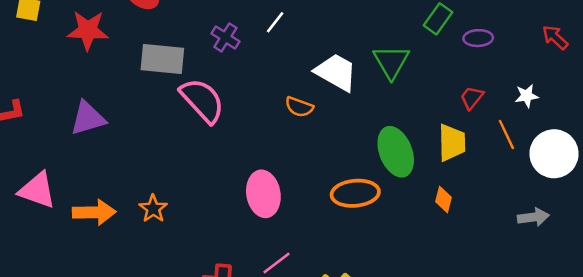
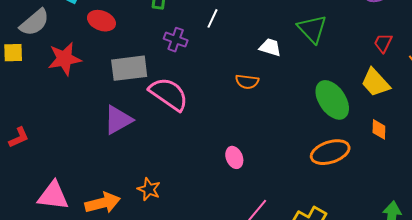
white trapezoid: (336, 72) -> (270, 47), size x0.6
purple triangle: (88, 118) -> (118, 120), moved
yellow trapezoid: (452, 143) -> (375, 82), turned 152
orange ellipse: (355, 193) -> (330, 152), moved
pink ellipse: (263, 194) -> (234, 157), size x0.6

